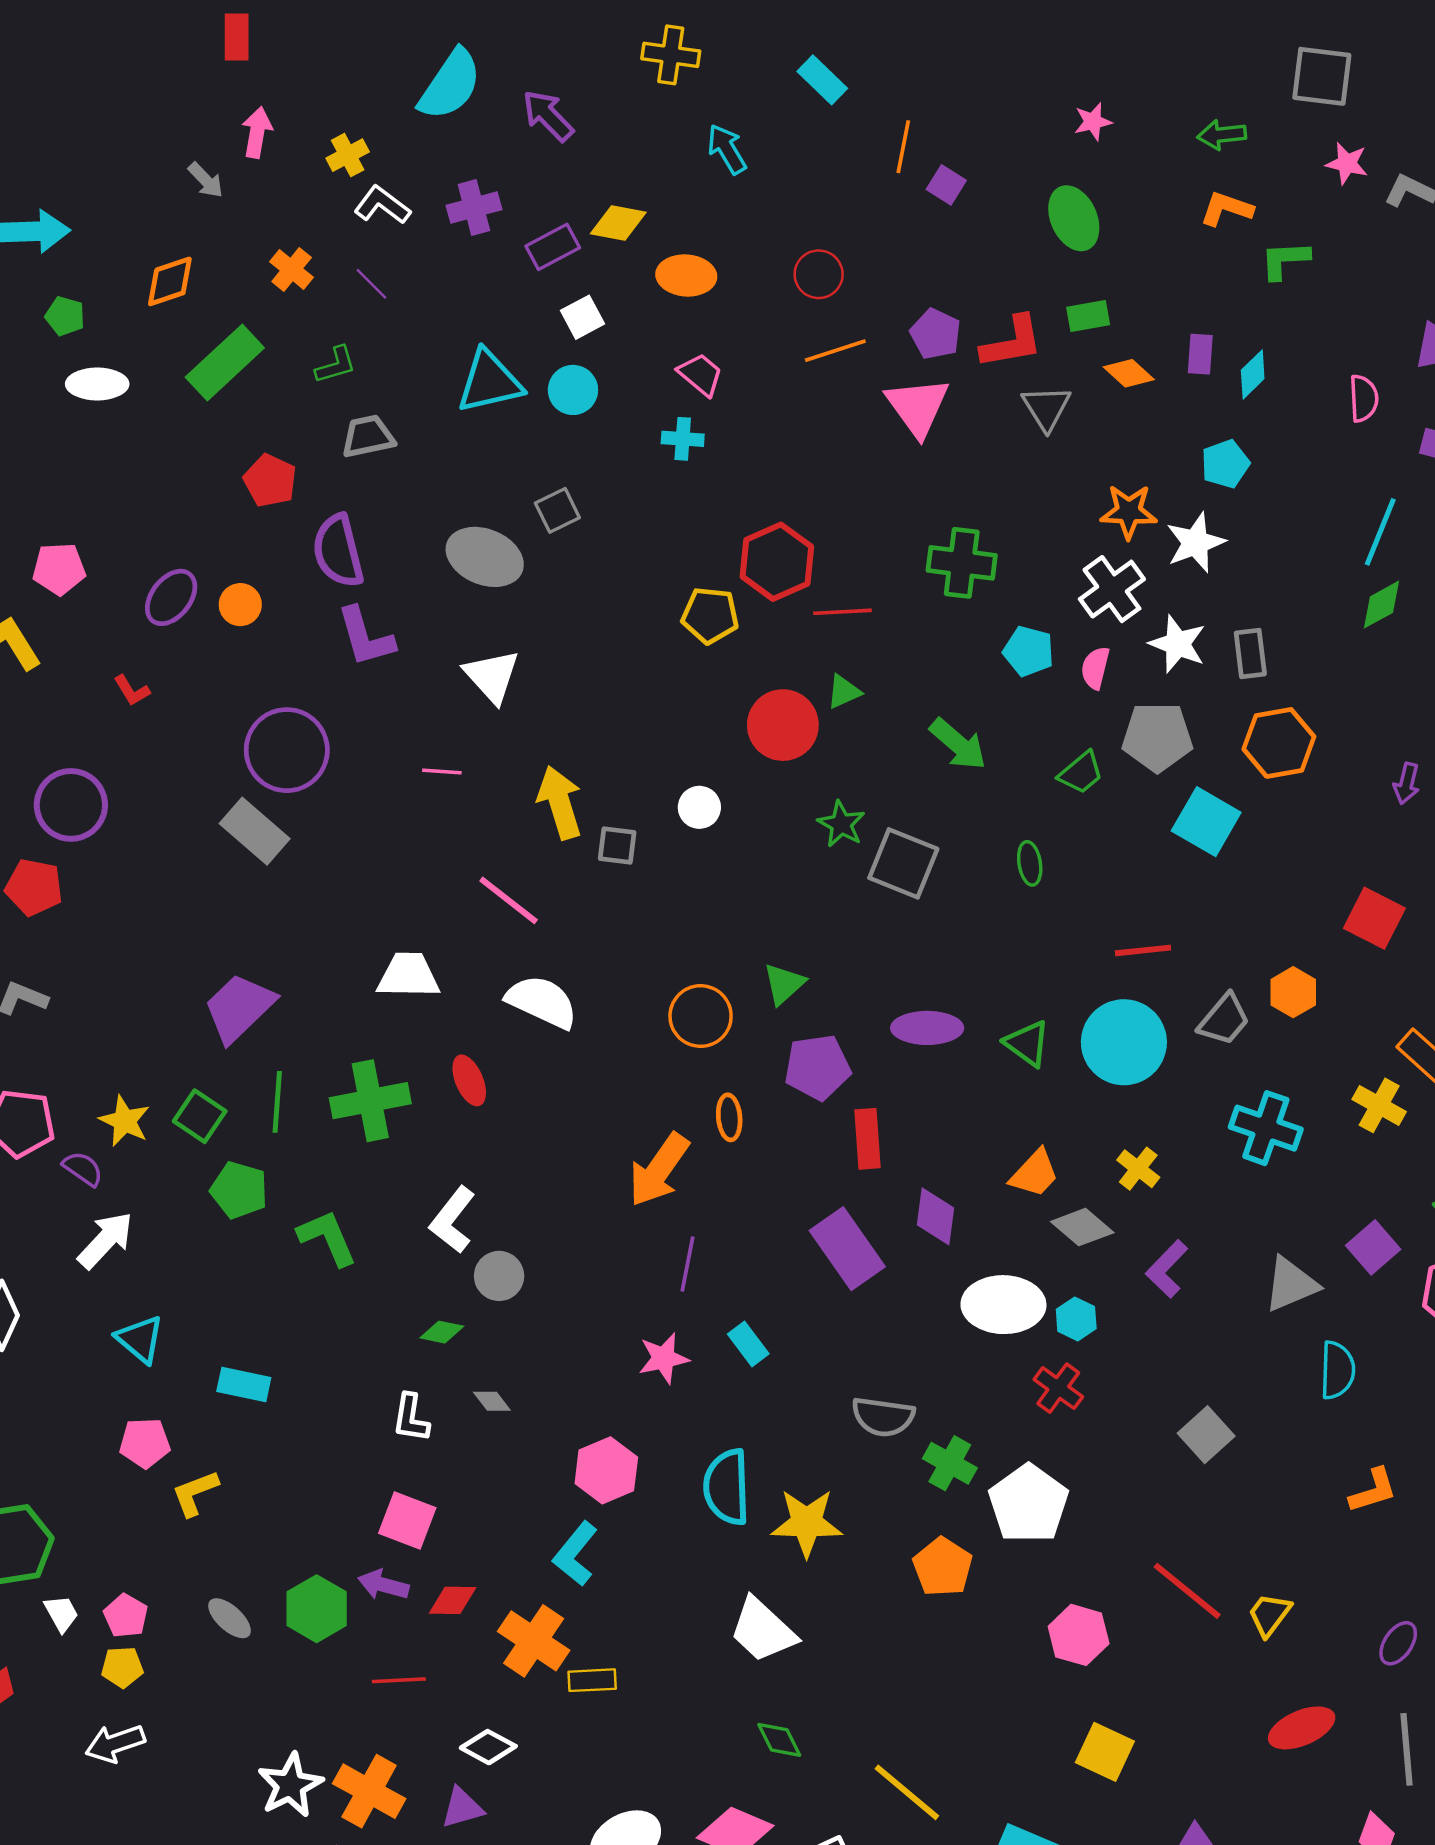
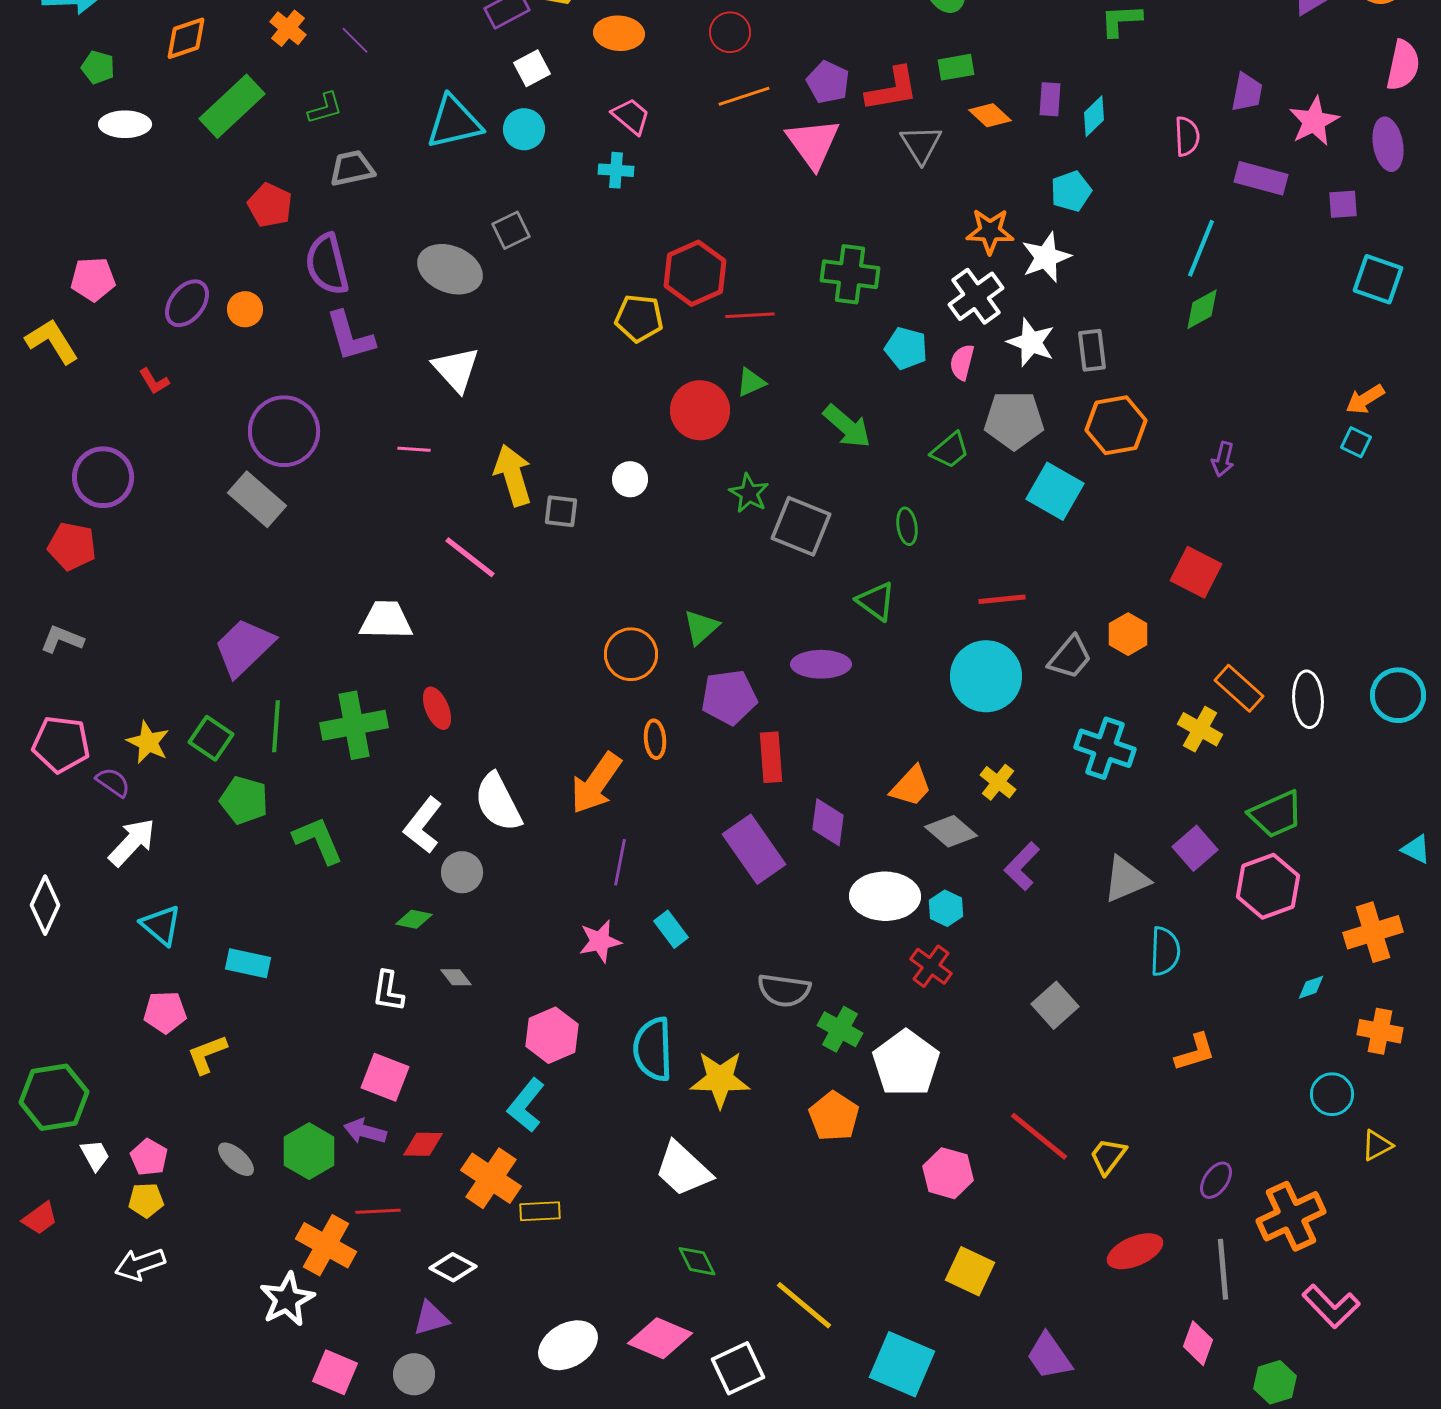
white semicircle: (542, 1002) -> (498, 802), moved, turned -142
green triangle: (1027, 1043) -> (876, 601), moved
orange cross: (369, 1791) -> (326, 1245), moved

